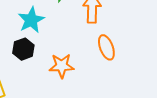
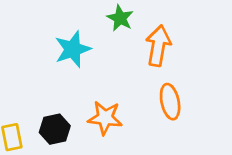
black hexagon: (23, 49) -> (55, 129), moved

